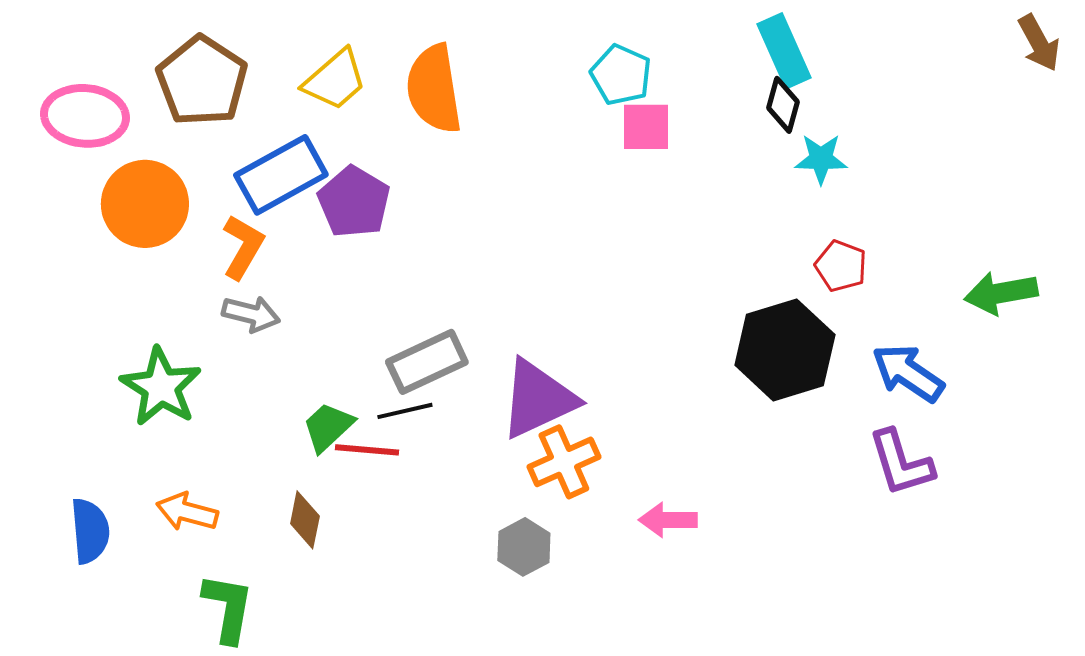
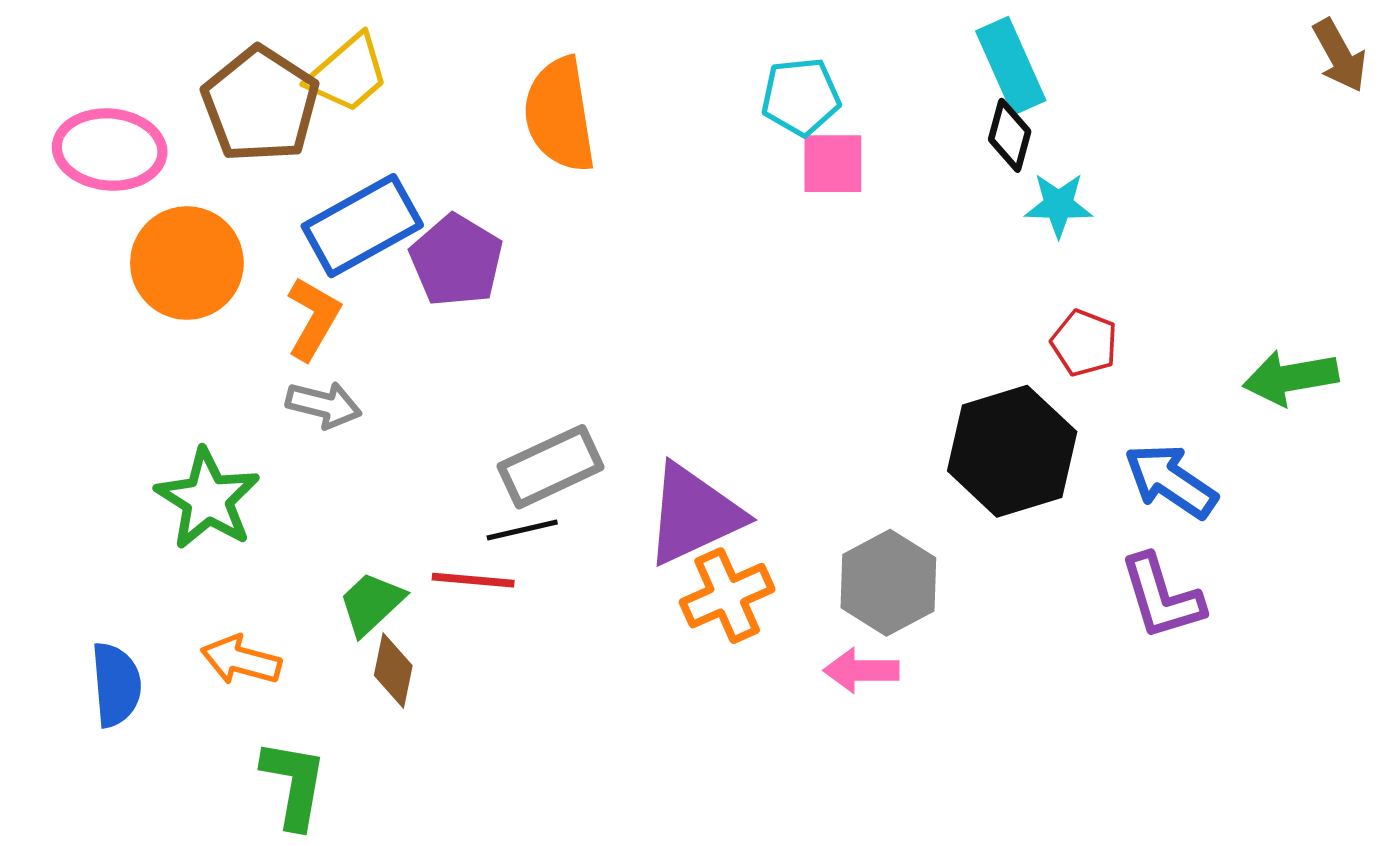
cyan pentagon: (621, 75) -> (801, 97), turned -30
yellow trapezoid: (335, 80) -> (348, 73), moved
green trapezoid: (328, 427) -> (371, 603), moved
gray hexagon: (524, 547) -> (888, 583), moved, size x1.4

